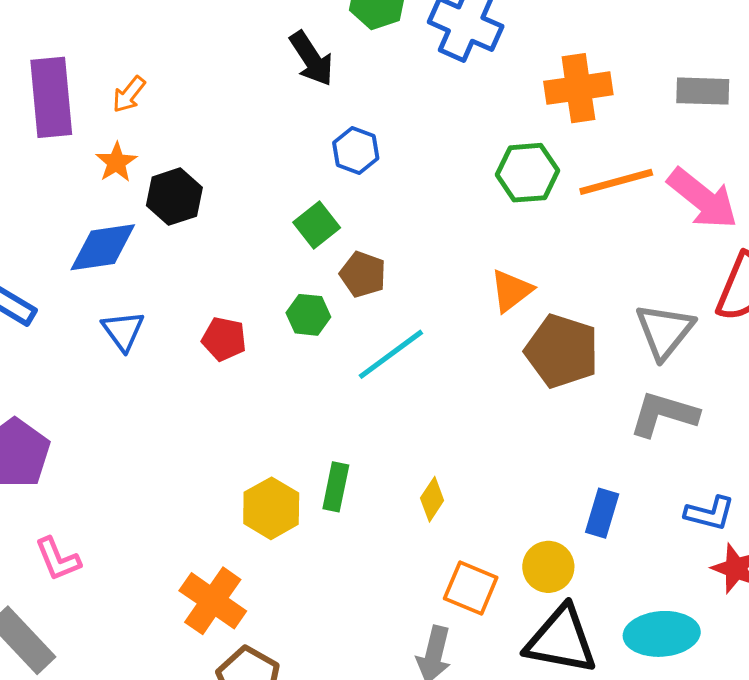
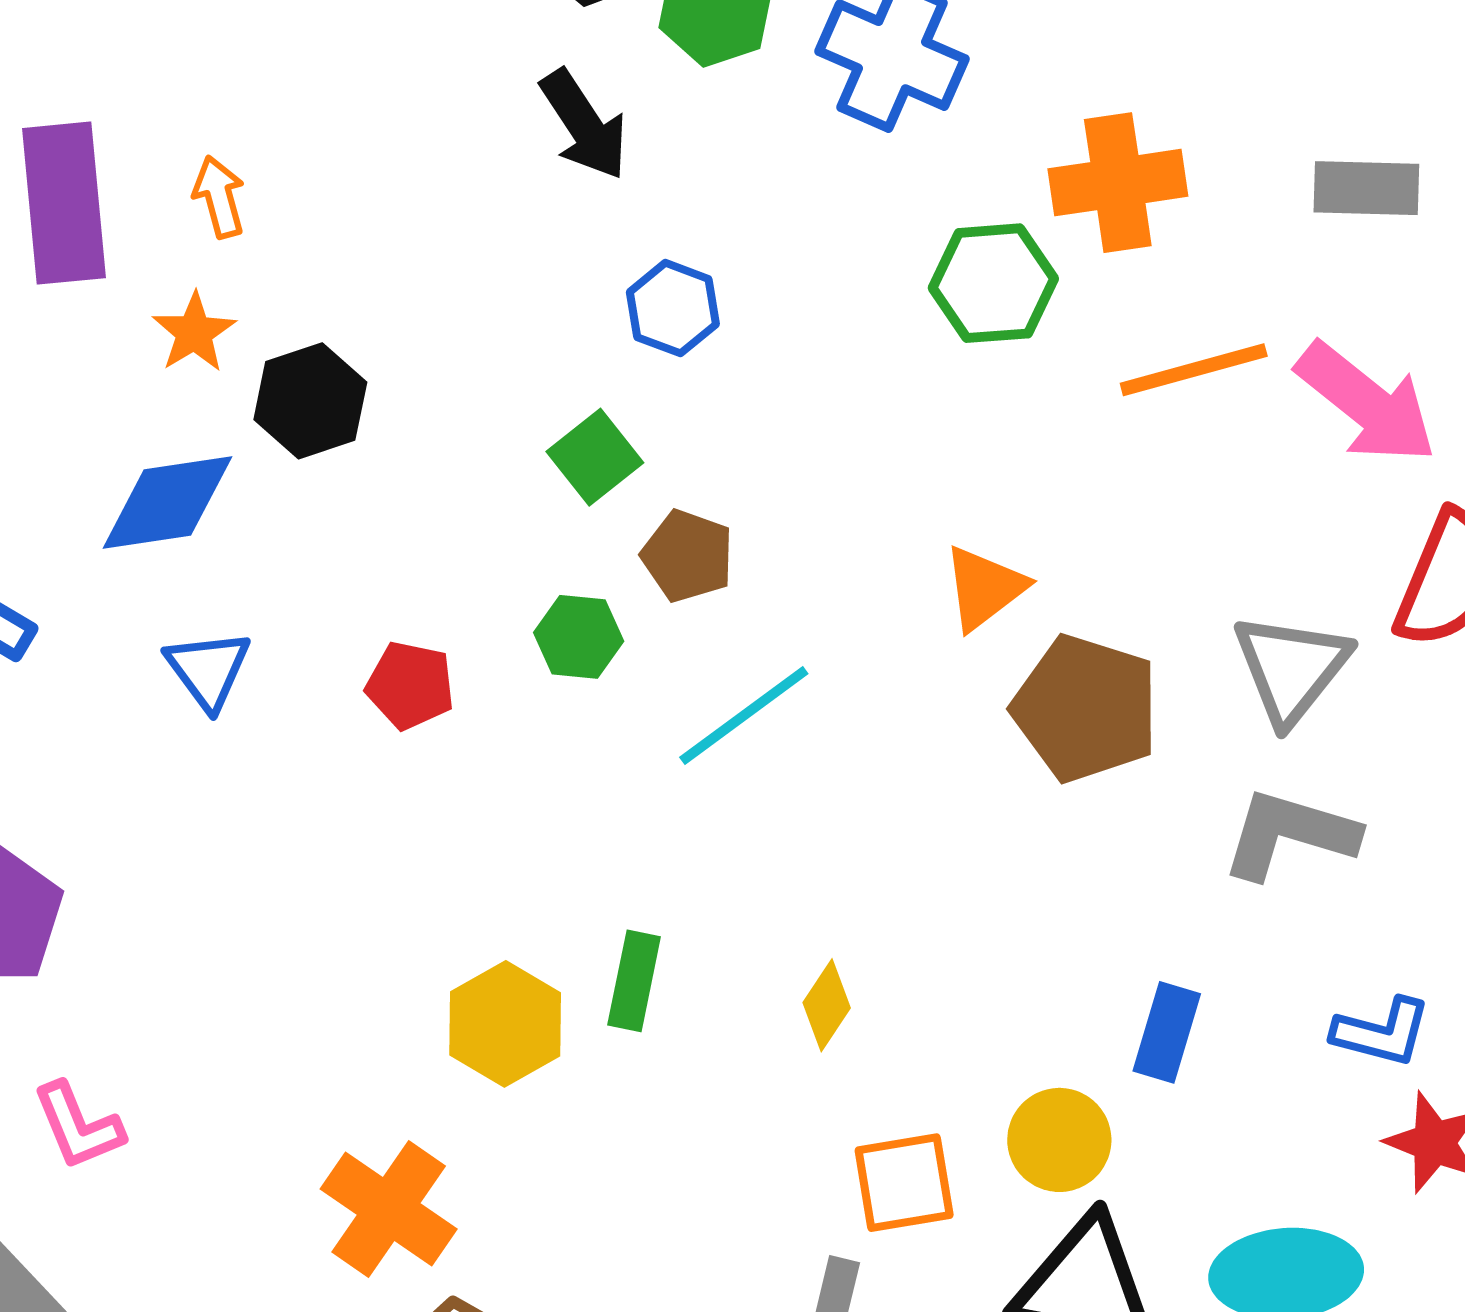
orange arrow: (129, 94) -> (219, 197), turned 126
green hexagon: (527, 173) -> (993, 283), moved
orange square: (471, 588) -> (904, 1183), turned -32

